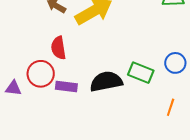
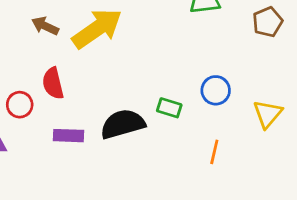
green rectangle: (141, 73) -> (169, 108), size x0.7
red circle: (41, 74) -> (20, 105), moved, size x0.7

